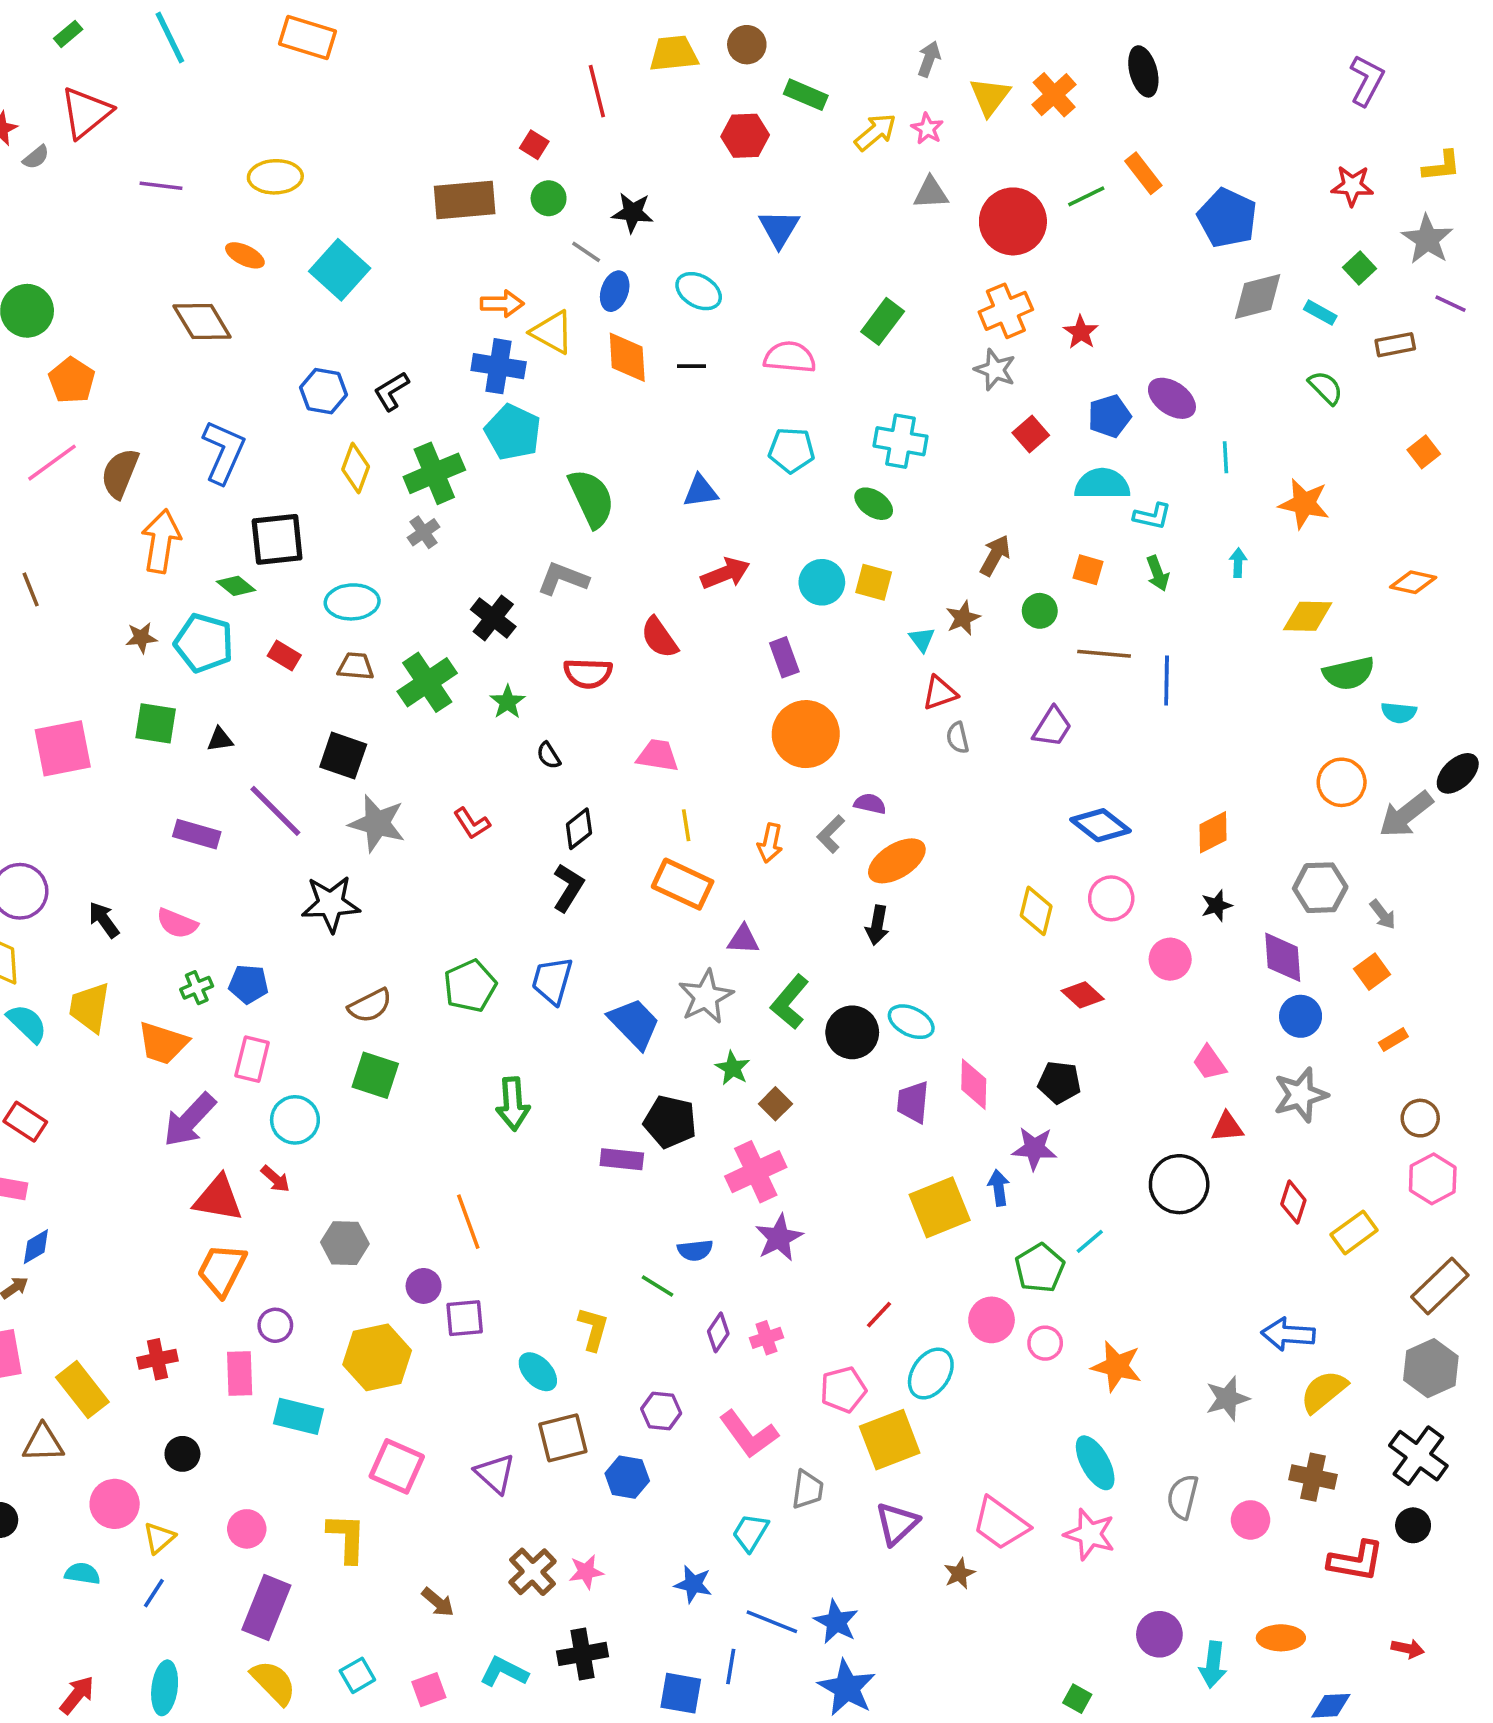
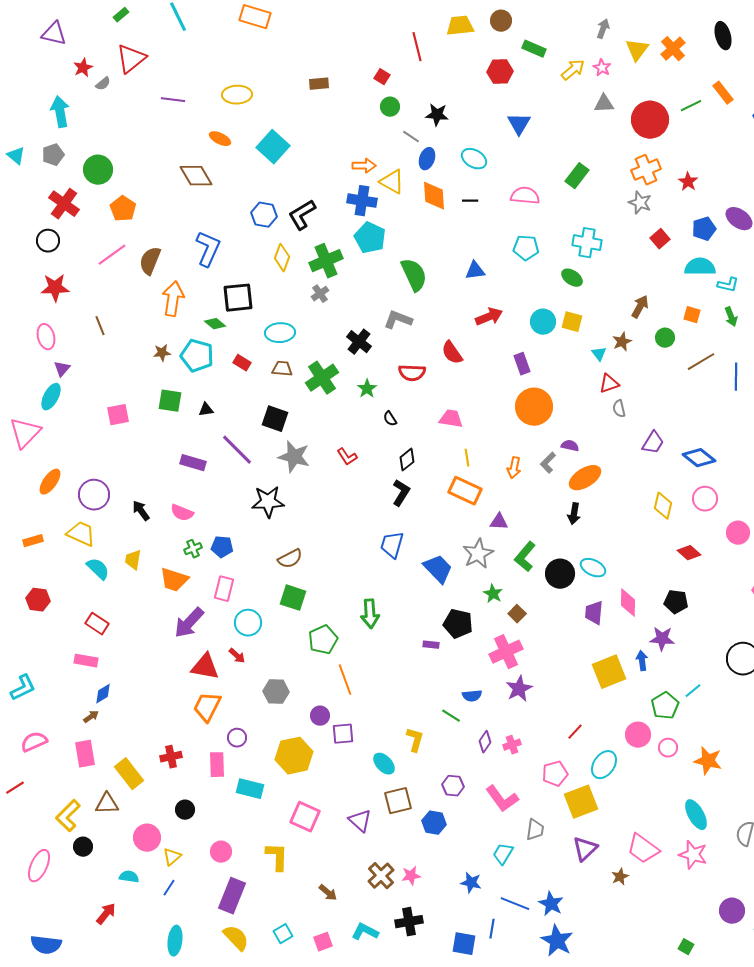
brown rectangle: (465, 200) -> (319, 84), moved, size x0.6
black L-shape: (391, 391) -> (302, 215), size x1.4
brown line: (1104, 654) -> (701, 362), turned -36
purple trapezoid: (1052, 727) -> (653, 443), moved
pink square: (63, 748) -> (118, 415), size x0.7
green pentagon: (470, 986) -> (323, 640), moved
yellow trapezoid: (90, 1007) -> (133, 560), size x0.7
purple rectangle: (622, 1159) -> (431, 645), size x0.7
red arrow: (77, 1695) -> (106, 914), moved

